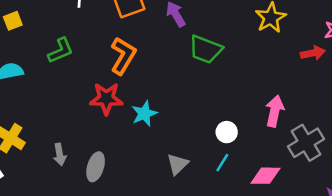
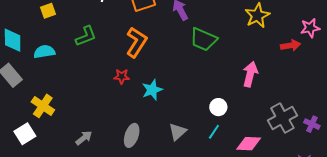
red star: (106, 99) -> (122, 76), size x0.6
pink arrow: (275, 111) -> (250, 74), moved
gray arrow: (60, 154) -> (84, 138), moved, turned -120
gray ellipse: (96, 167) -> (132, 135), moved

